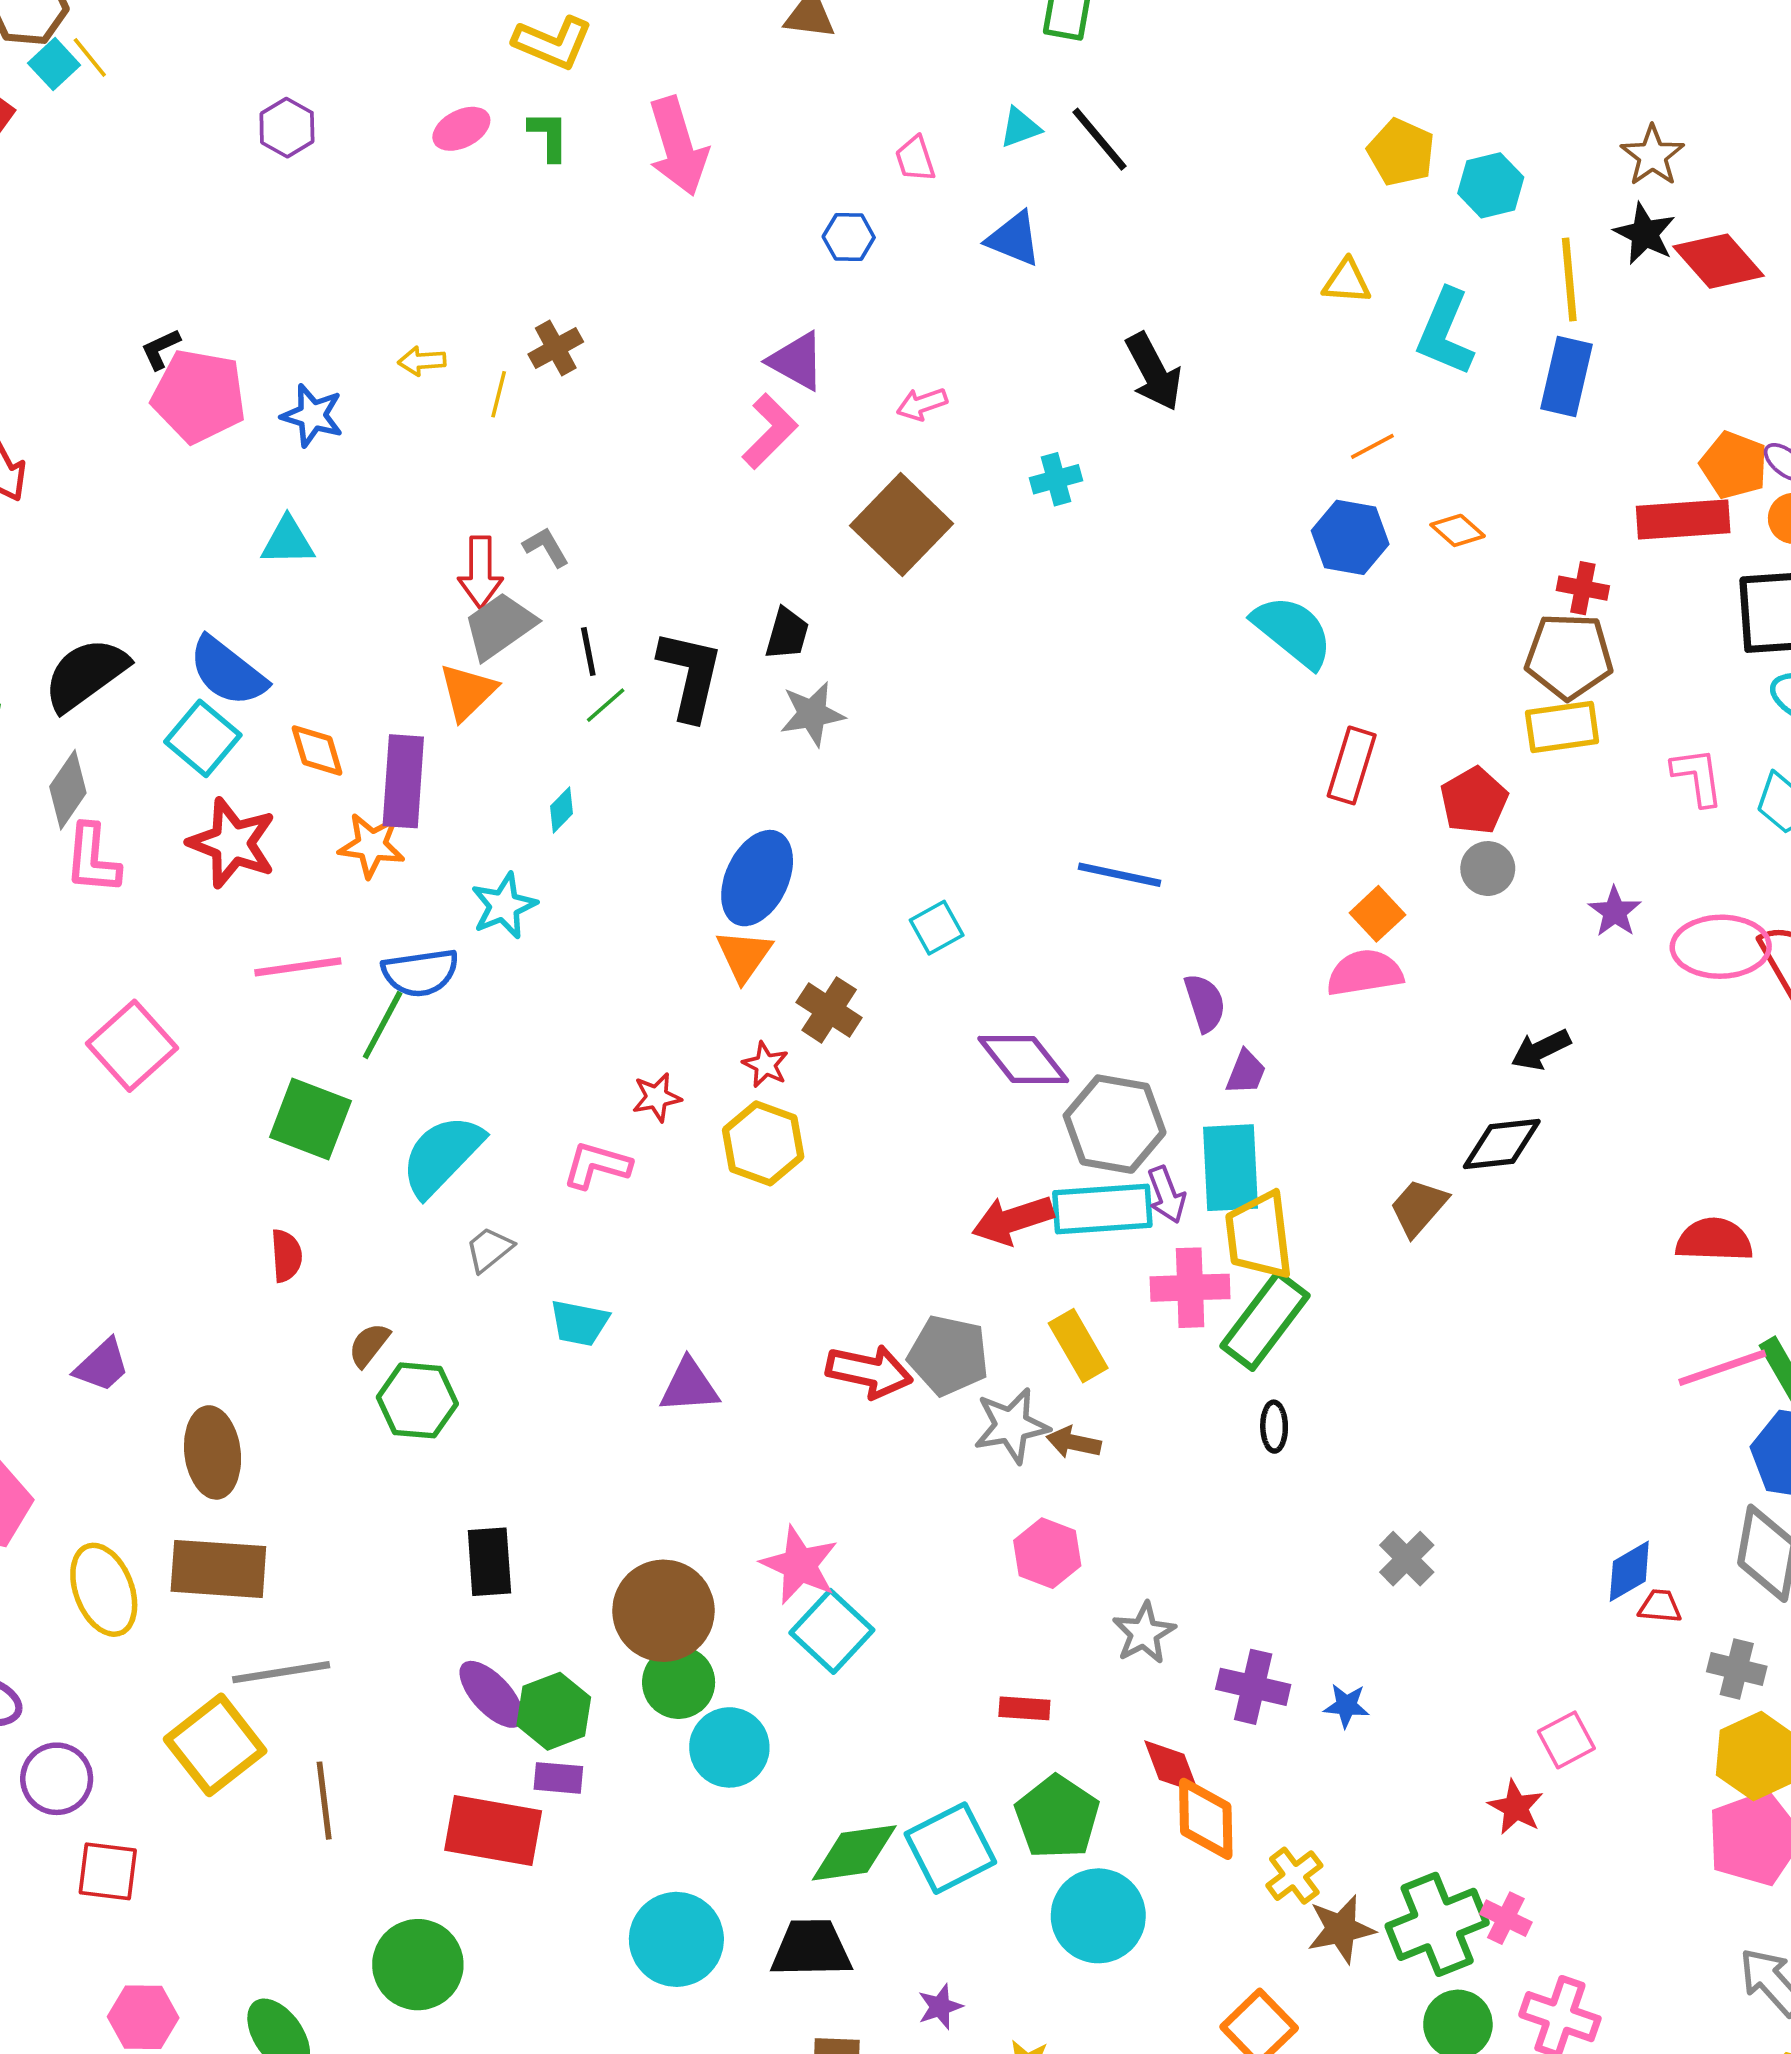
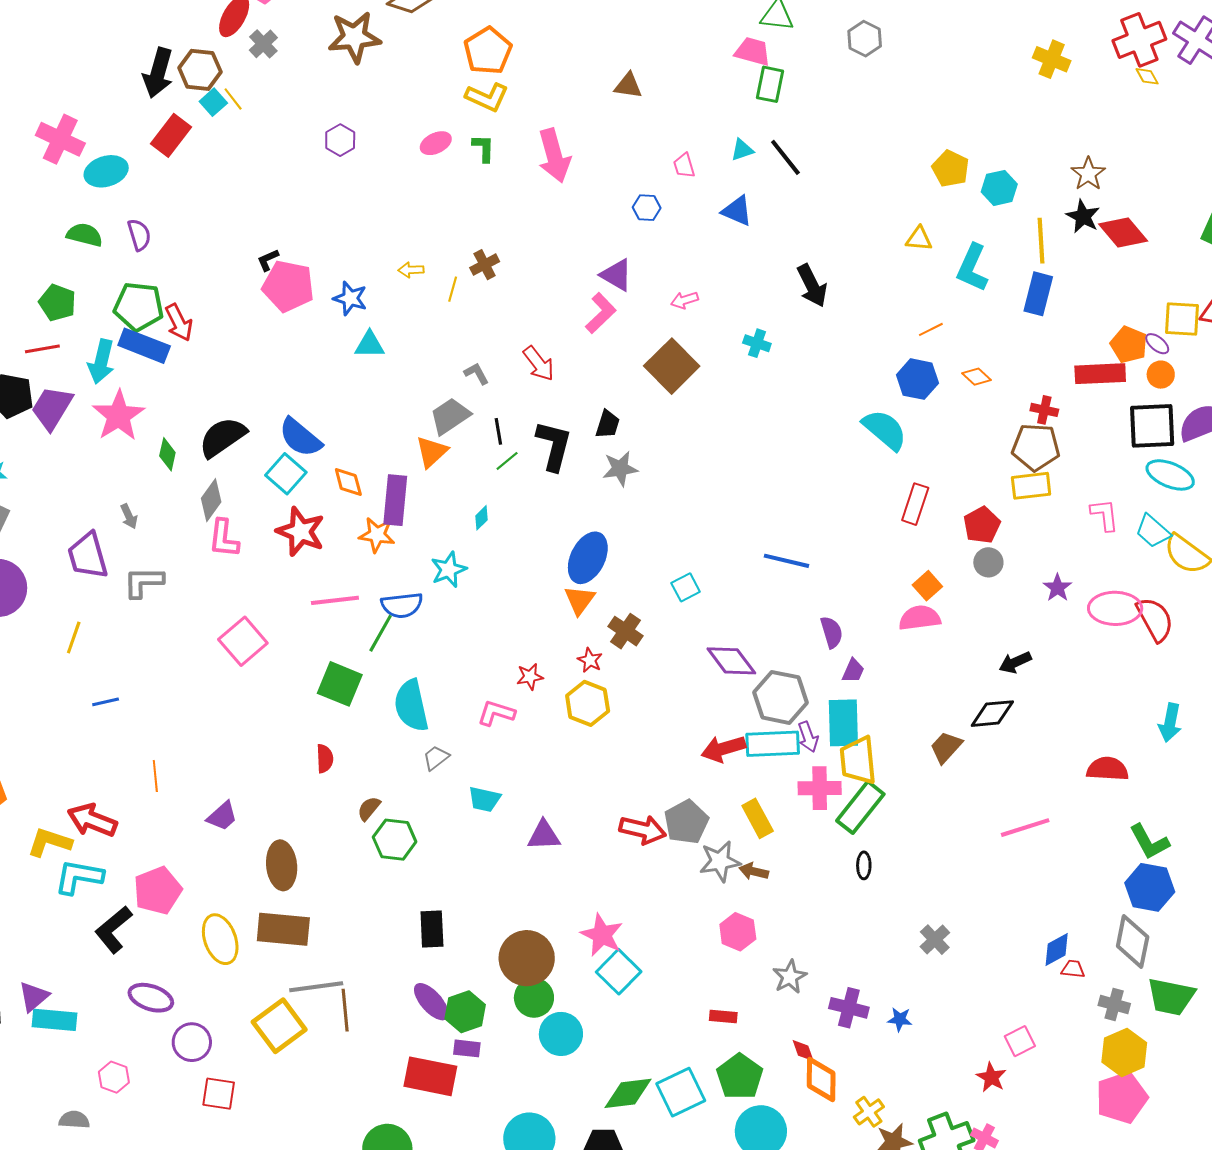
cyan cross: (1056, 479) -> (757, 343), turned 32
cyan triangle: (288, 541) -> (370, 345), moved
red arrow: (480, 572) -> (539, 364), moved, turned -39
cyan semicircle: (442, 1155) -> (411, 706), turned -58
gray pentagon: (948, 1355) -> (686, 822), turned 30
pink line: (1722, 1368) -> (1025, 828), moved
red diamond: (1172, 1767) -> (803, 1051), size x0.7
brown line: (324, 1801) -> (345, 1010), moved

